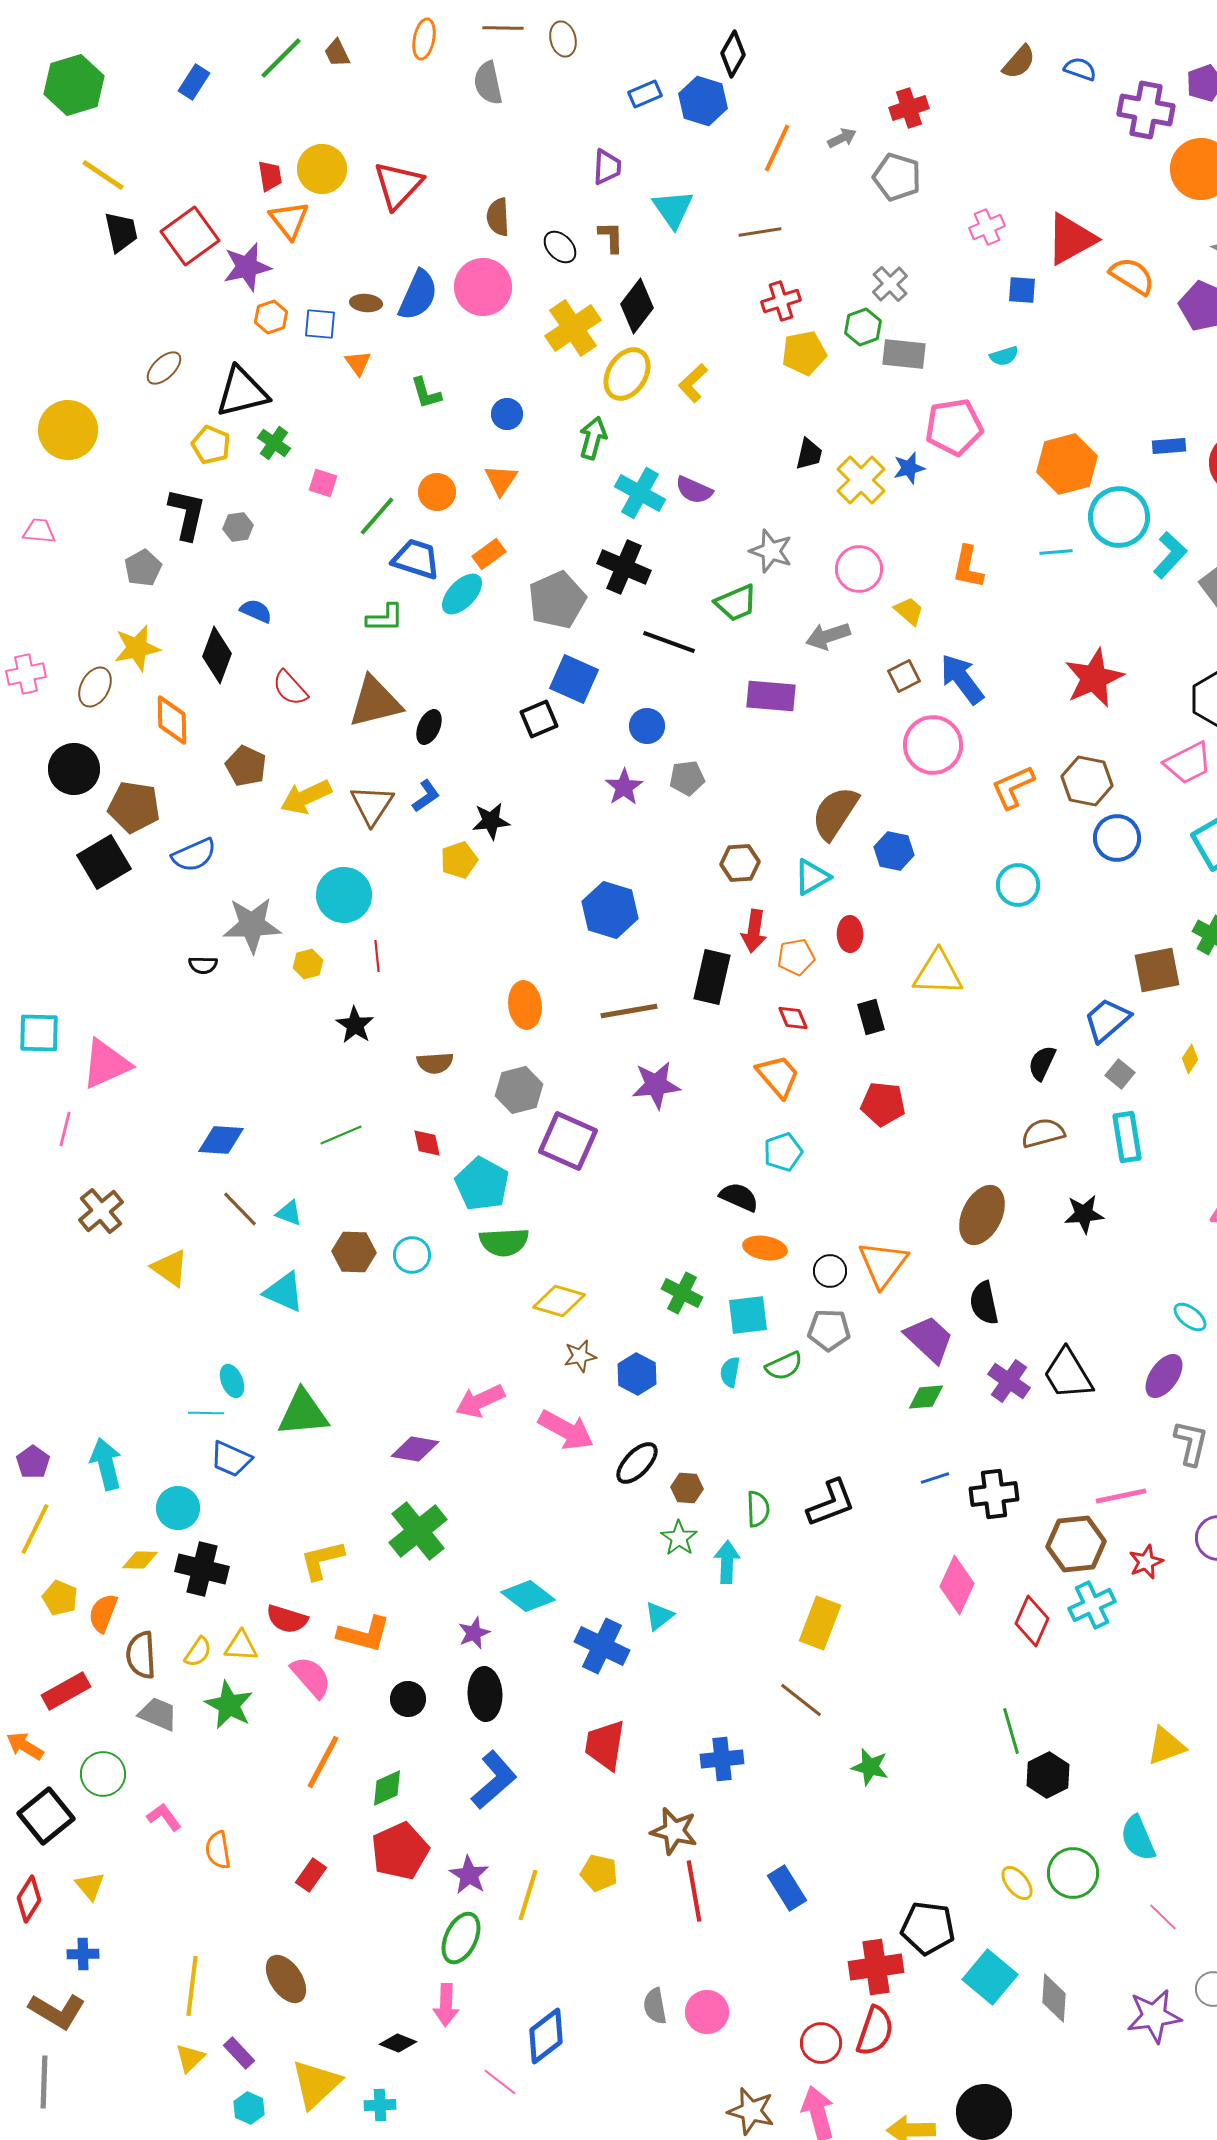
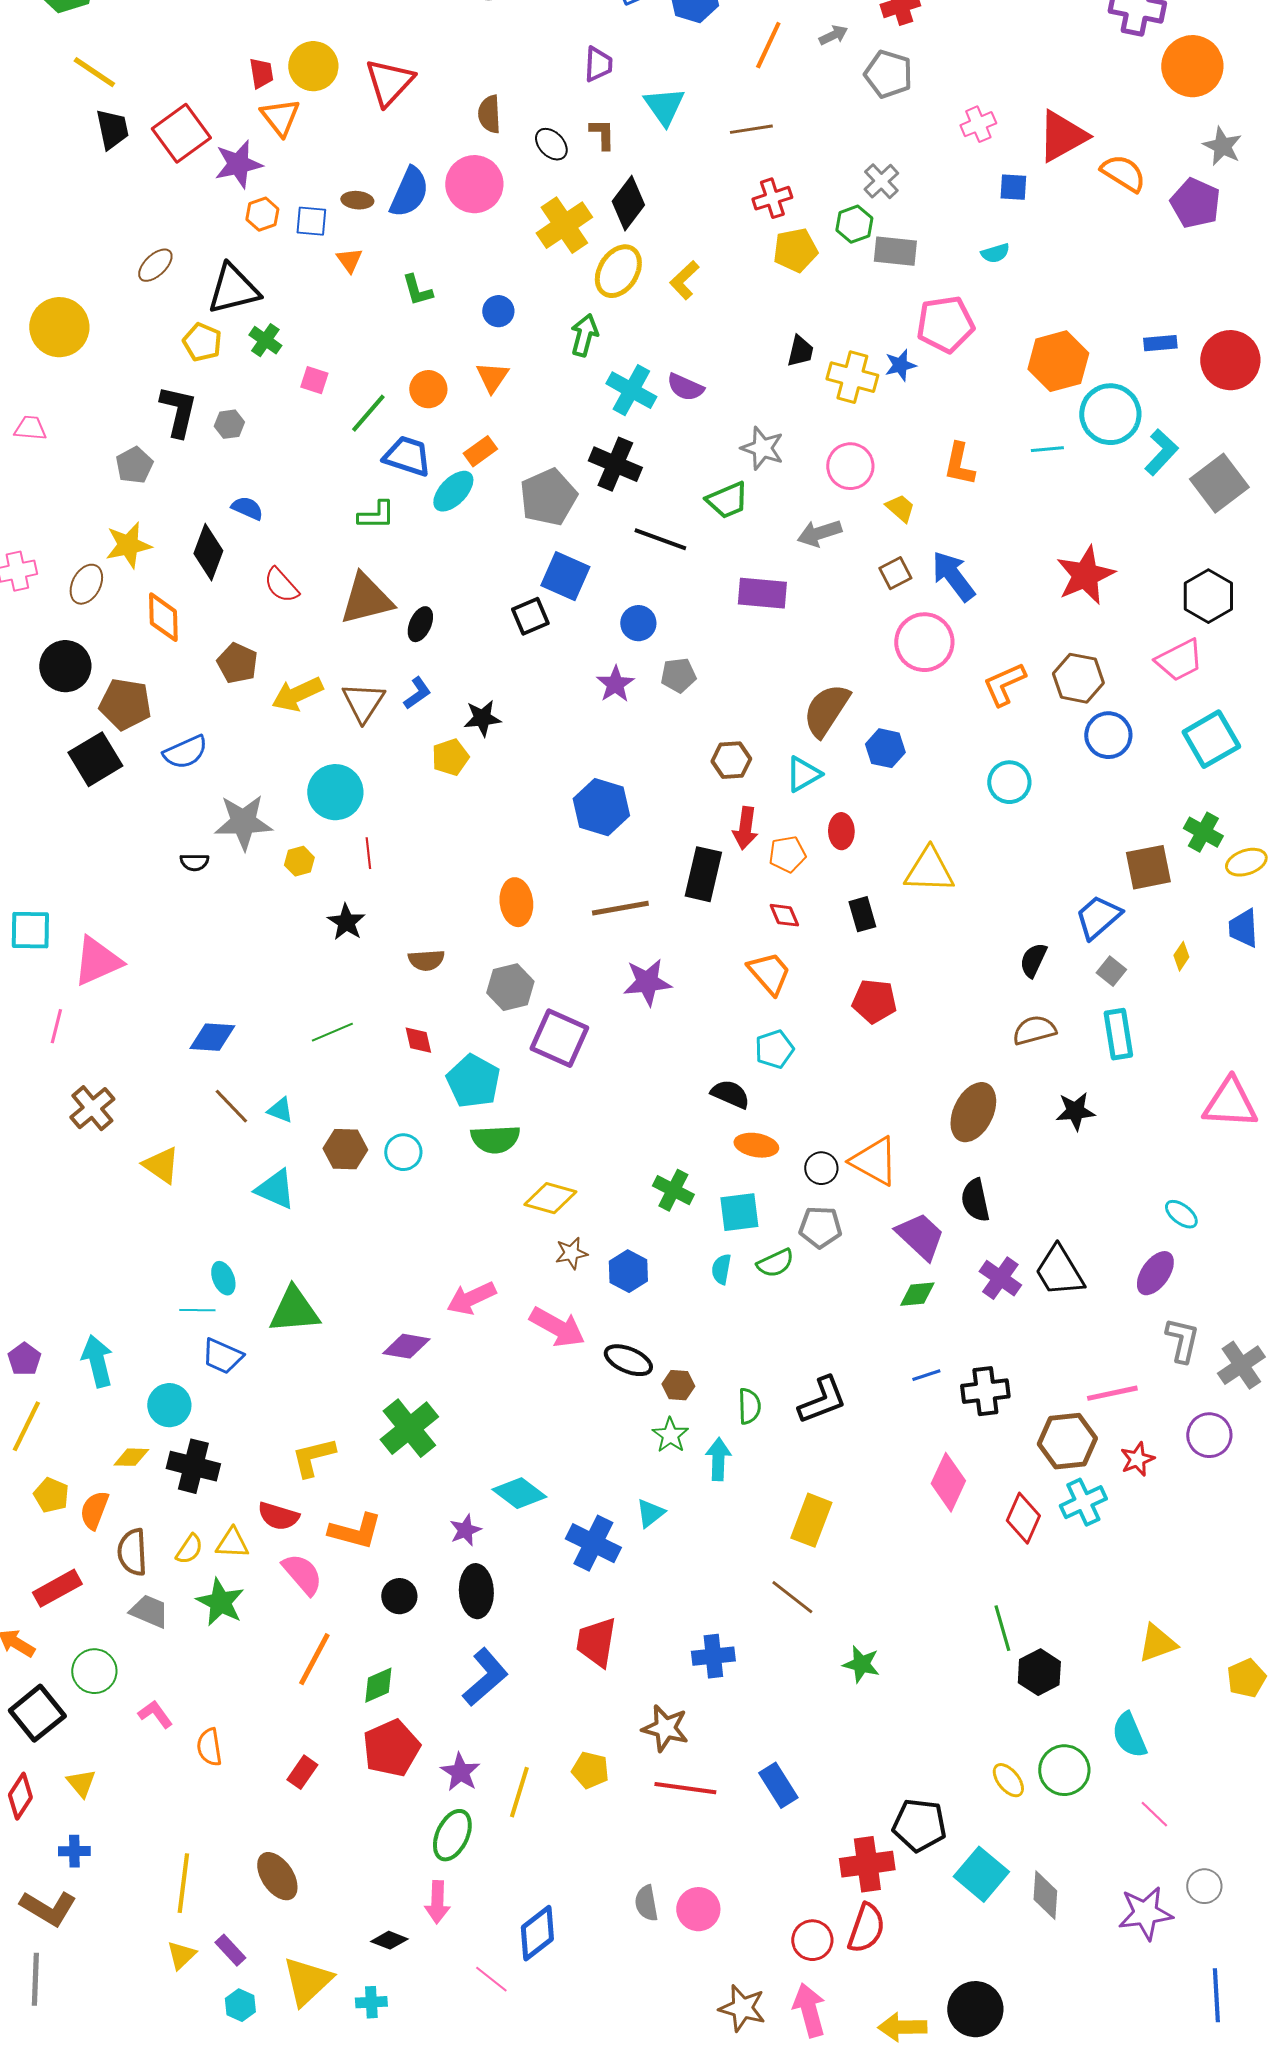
yellow cross: (861, 480) -> (852, 377), turned -30
orange triangle: (883, 1264) -> (874, 1161), turned -38
black ellipse: (637, 1463) -> (628, 1360), turned 69
red line: (694, 1891) -> (685, 1788), turned -72

